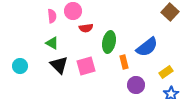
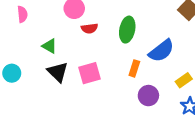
pink semicircle: (52, 16) -> (22, 14), moved
green ellipse: (109, 42) -> (127, 30), moved
orange rectangle: (124, 62) -> (134, 68), turned 32

